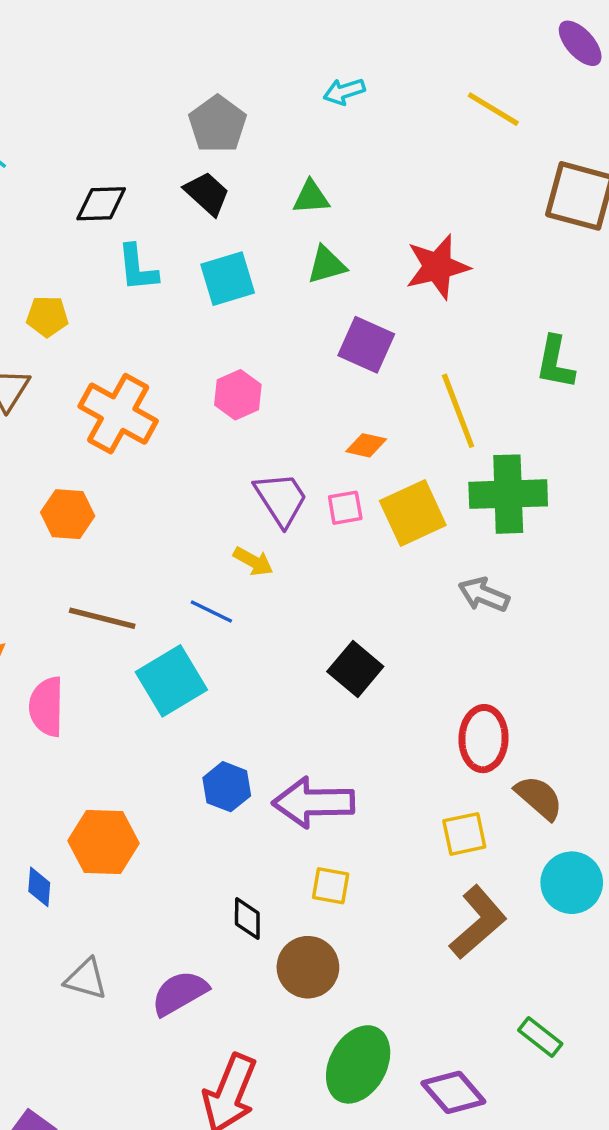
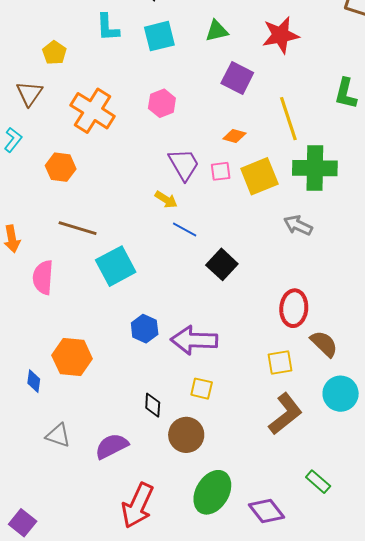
yellow pentagon: (47, 316) -> (54, 53), turned 30
blue line: (211, 612) -> (185, 230), moved

